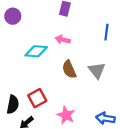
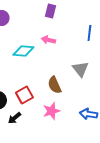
brown semicircle: (69, 69) -> (54, 85), moved
pink star: (66, 115) -> (51, 111), turned 30

